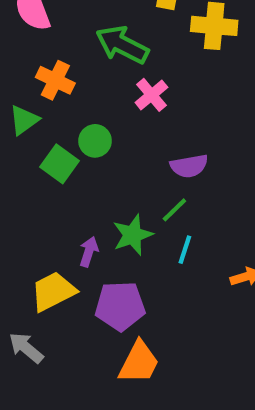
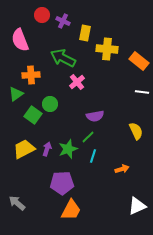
orange cross: (55, 80) -> (31, 75), turned -30
purple arrow: (89, 252) -> (47, 149), moved
yellow trapezoid: (53, 291) -> (24, 149), moved

